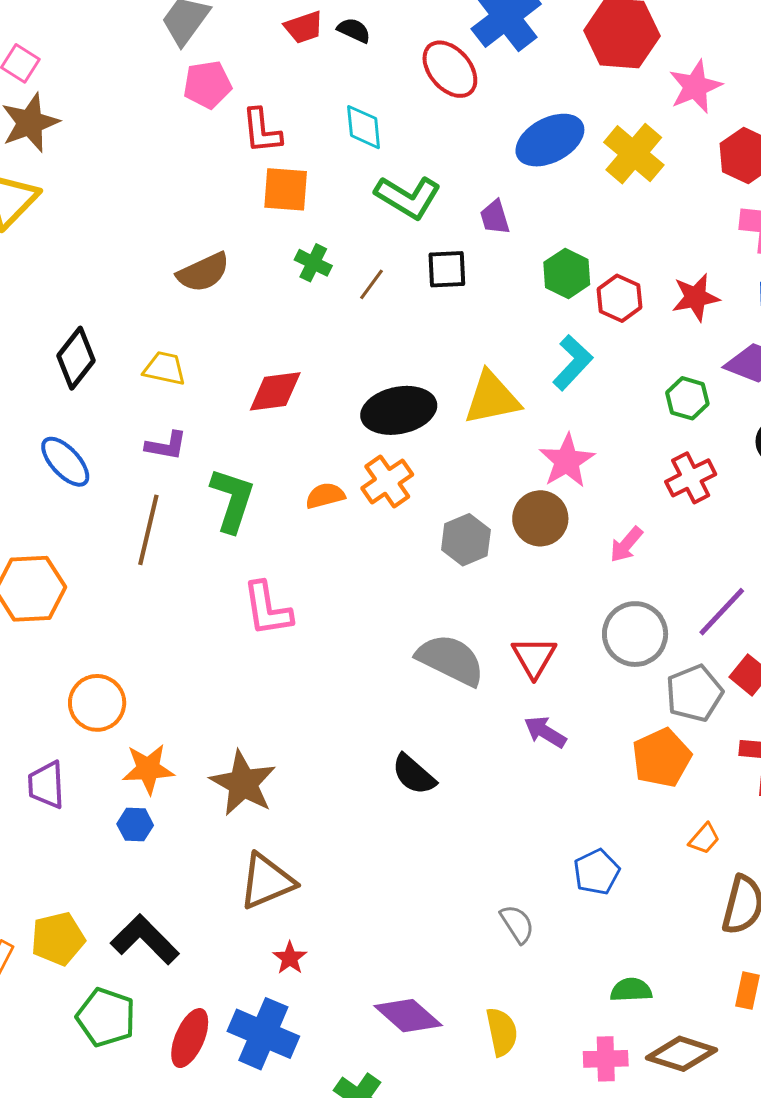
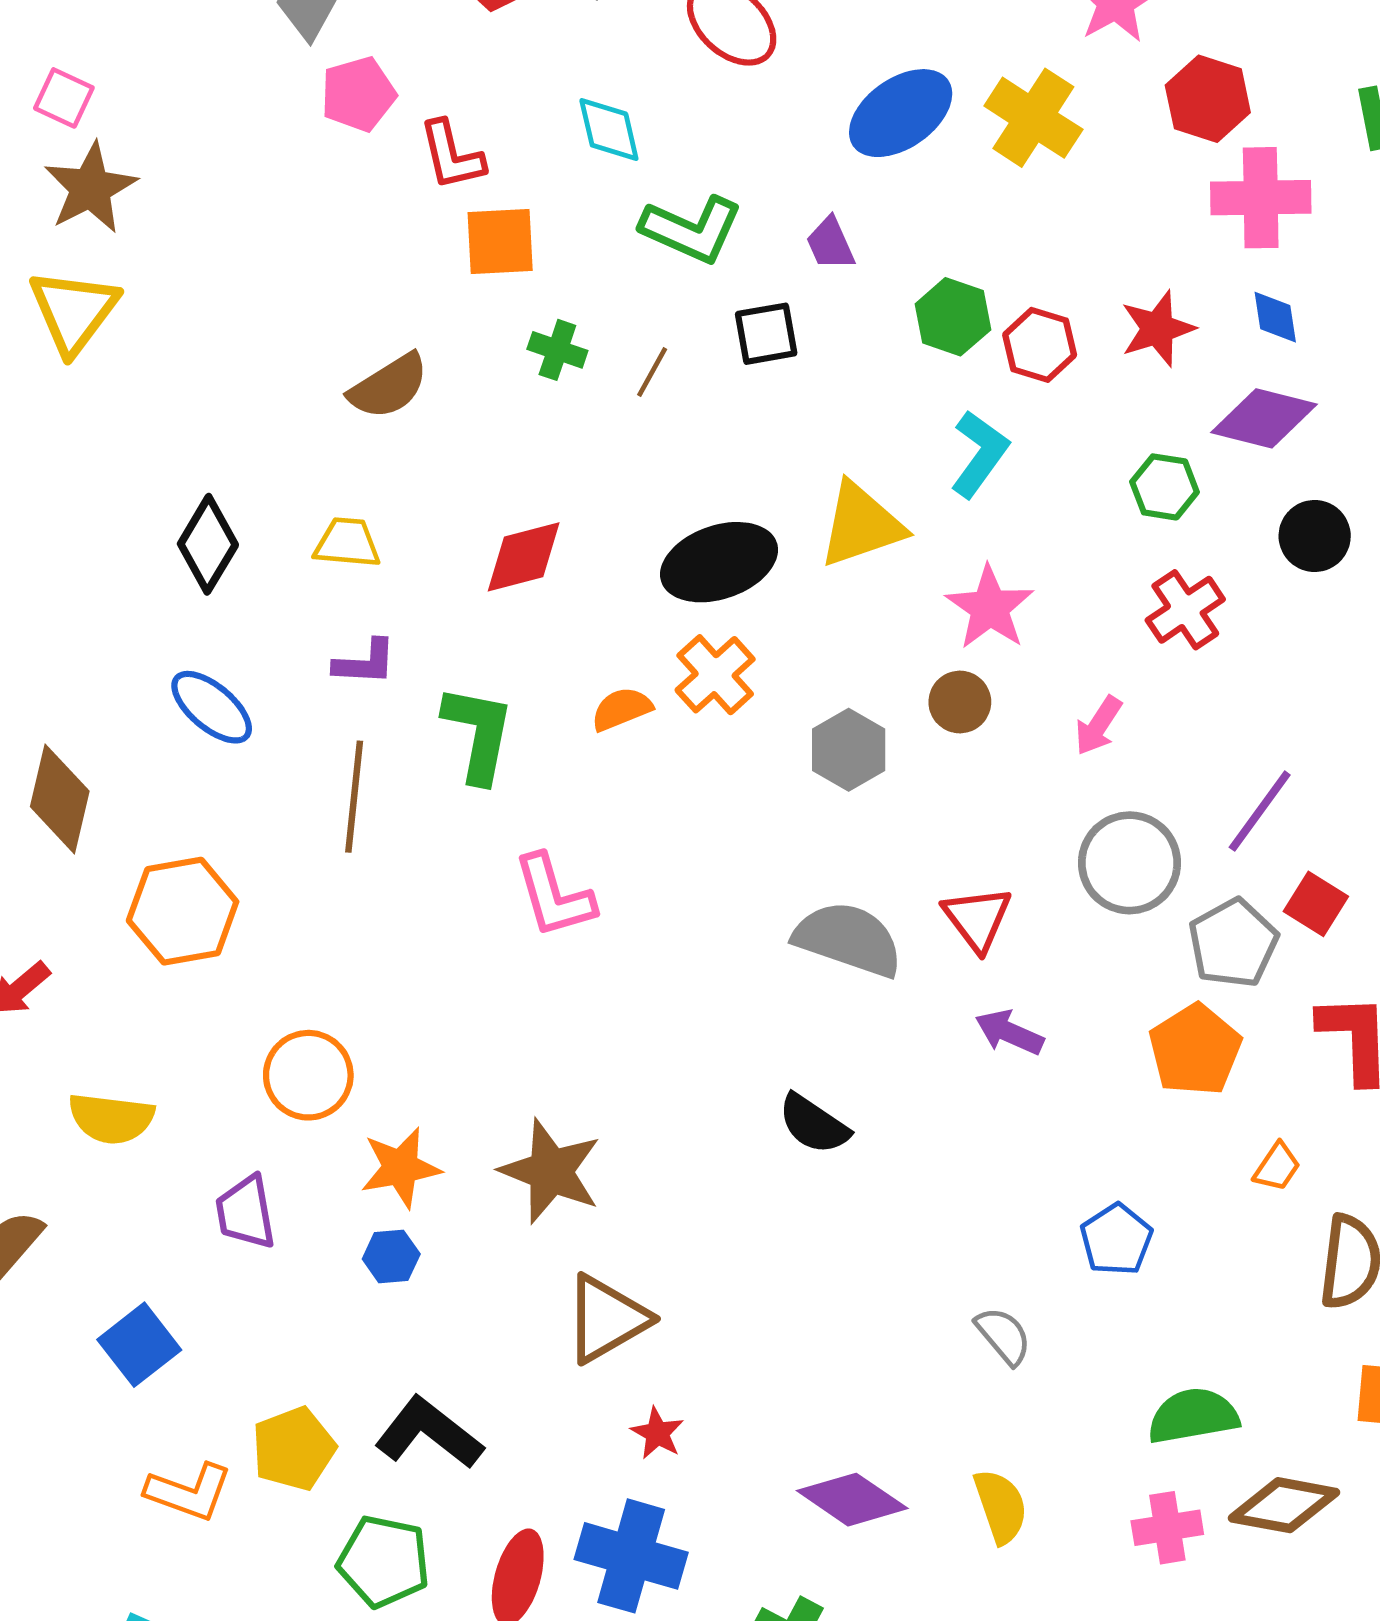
brown circle: (540, 518) -> (960, 702), size x0.7
green semicircle: (631, 990) -> (1193, 1416), size x1.4

